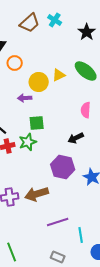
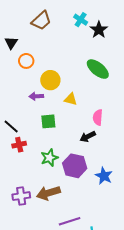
cyan cross: (55, 20) -> (81, 20), moved
yellow triangle: (59, 75) -> (71, 99), moved, turned 40
pink semicircle: (86, 110) -> (98, 117), moved
green star: (28, 142) -> (49, 158), moved

